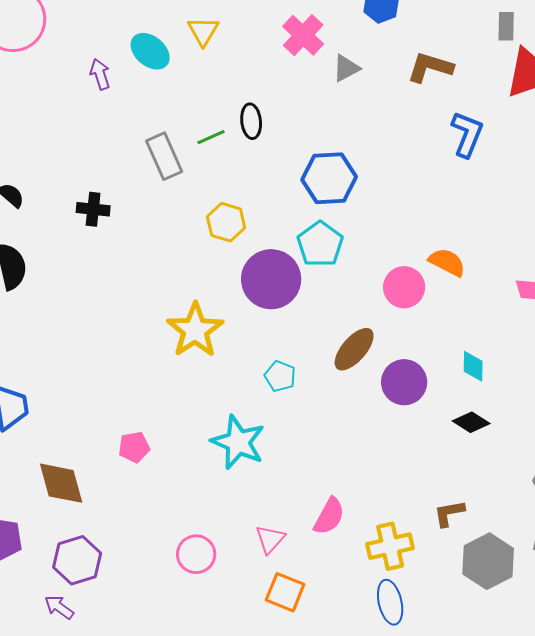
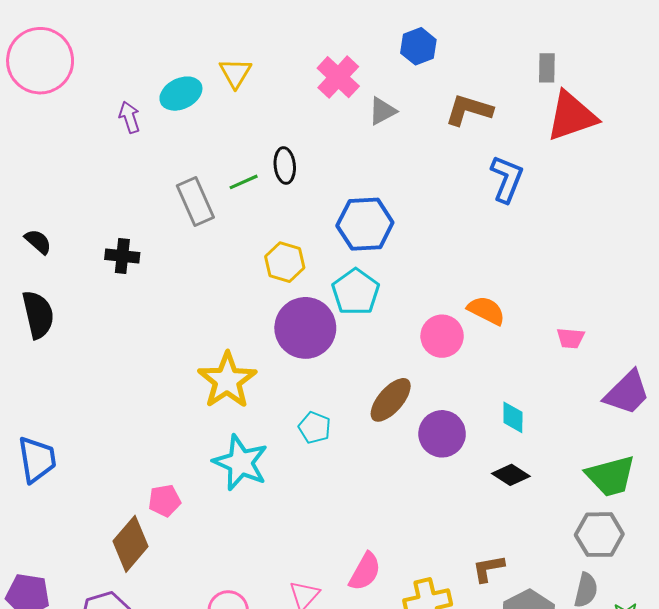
cyan ellipse: (150, 51) -> (181, 94), turned -66
yellow hexagon: (226, 222) -> (285, 262), moved
cyan star: (238, 442) -> (241, 463), moved
brown diamond: (61, 483) -> (131, 544), moved, turned 56

